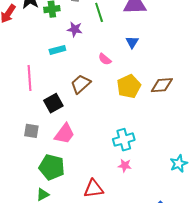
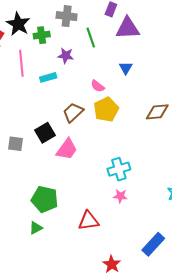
pink line: (29, 78) -> (21, 63), moved
yellow pentagon: (129, 86) -> (106, 110), moved
gray square: (31, 131) -> (15, 144), moved
pink trapezoid: (65, 134) -> (67, 149), moved

